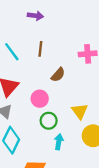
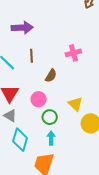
purple arrow: (35, 16) -> (22, 28), size x1.5
cyan arrow: (59, 142) -> (51, 138), moved

